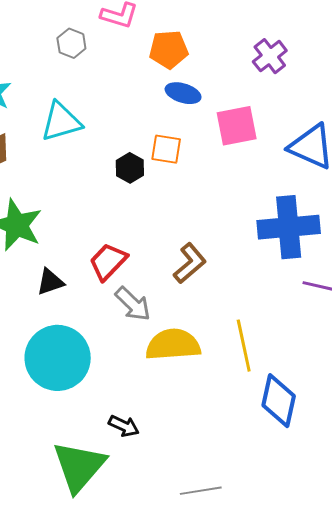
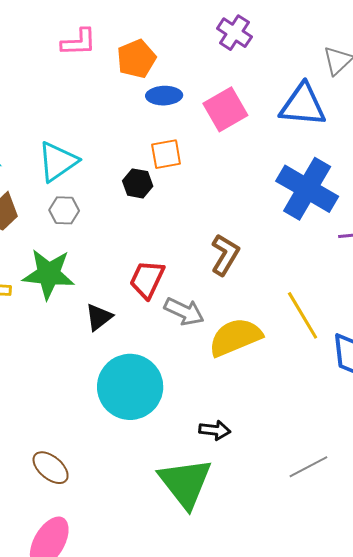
gray hexagon: (71, 43) -> (64, 210), moved
blue cross: (289, 227) -> (307, 189), turned -36

